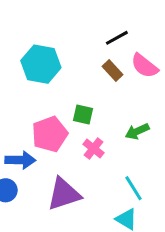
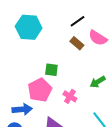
cyan hexagon: (41, 64) -> (29, 27), moved
green square: (83, 114) -> (51, 70), moved

